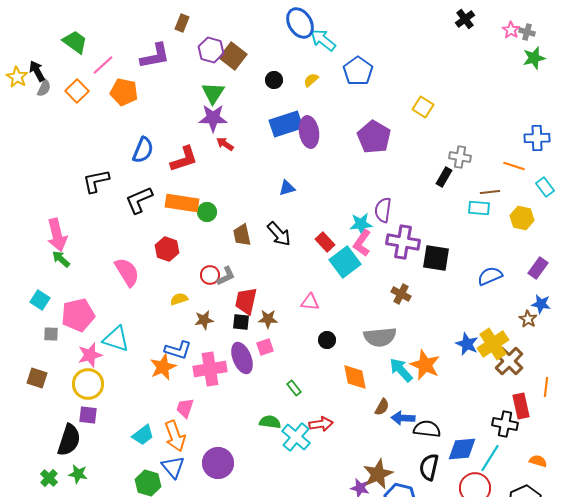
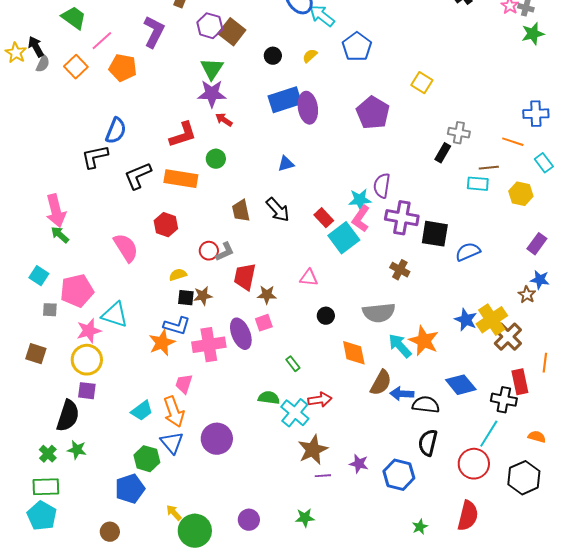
purple L-shape: (155, 56) -> (154, 32), turned -52
blue semicircle: (143, 150) -> (116, 131), moved
green circle: (207, 212) -> (216, 159), moved
blue semicircle: (490, 276) -> (468, 252), moved
black square: (241, 322) -> (186, 298), moved
brown semicircle: (382, 407) -> (381, 383), size x1.5
blue diamond: (462, 449) -> (461, 385), moved, turned 56
brown star: (378, 474) -> (313, 450), moved

